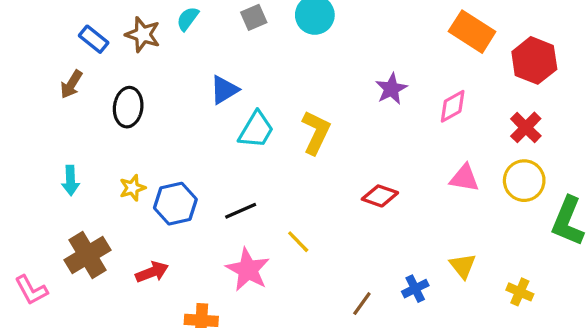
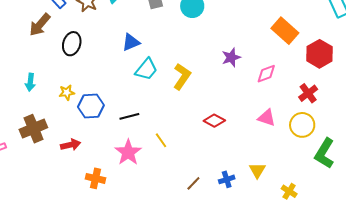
brown arrow: (71, 84) -> (40, 25), size x1.4

